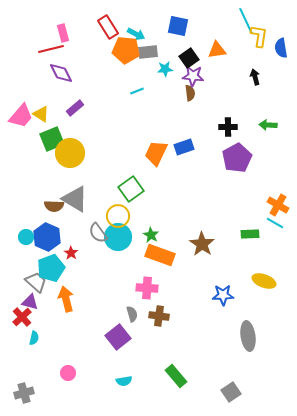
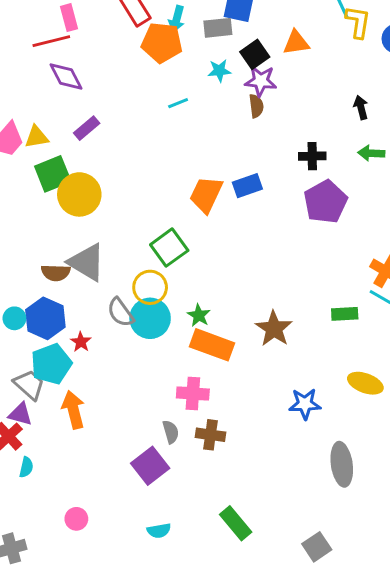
cyan arrow: (136, 34) -> (177, 19), turned 78
gray rectangle: (148, 52) -> (218, 28), moved
black arrow: (255, 77) -> (361, 107), moved
yellow triangle: (41, 114) -> (37, 137), turned -42

